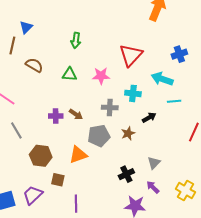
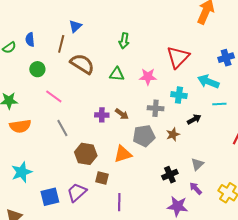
brown semicircle: (34, 65) -> (82, 64), size x1.4

